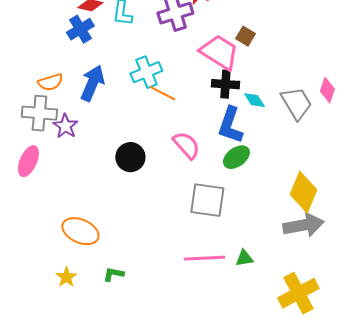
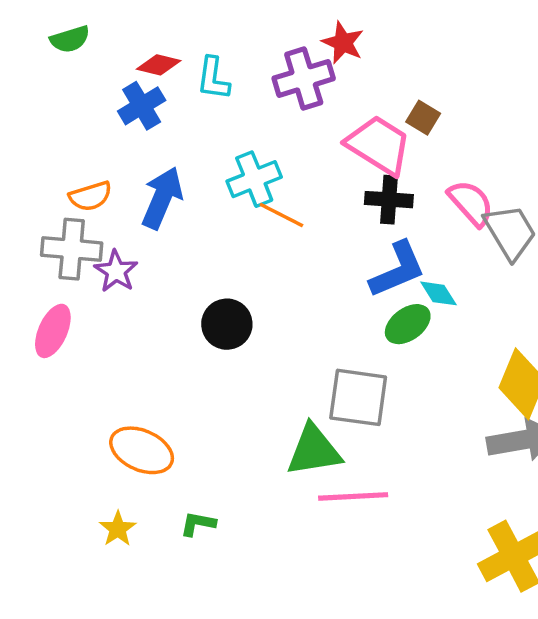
cyan diamond: (254, 100) -> (438, 293), moved
blue L-shape: (230, 125) -> (397, 270), turned -132
pink semicircle: (186, 145) -> (471, 203), moved
green triangle: (244, 258) -> (314, 450), moved, size x1.8

